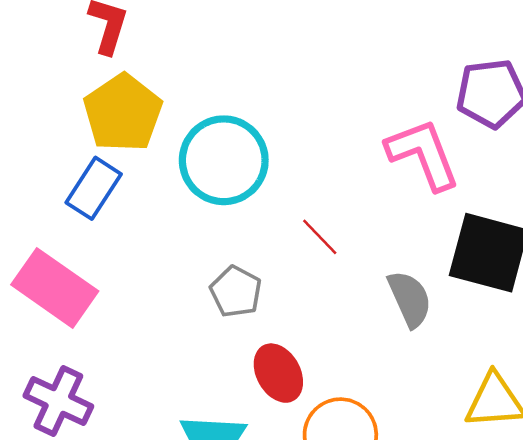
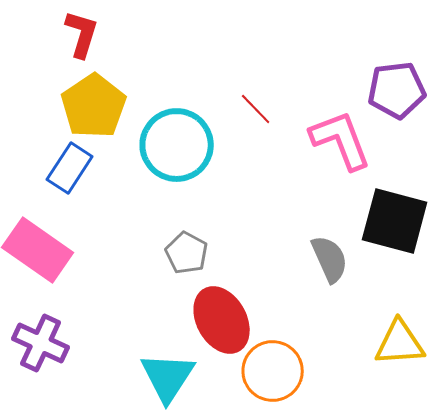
red line: (320, 237) -> (256, 109), moved
red ellipse: (278, 373) -> (222, 320), size x1.4

